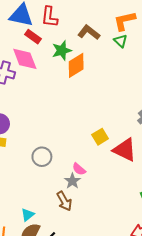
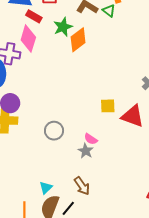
green triangle: (121, 41) -> (109, 11), moved
pink diamond: (25, 59) -> (28, 39), turned 44
yellow square: (100, 137) -> (108, 106), turned 35
brown arrow: (64, 201) -> (82, 186), moved

